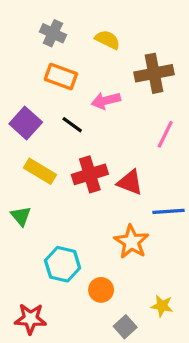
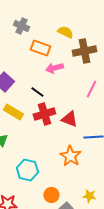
yellow semicircle: (107, 40) -> (65, 32), moved
orange rectangle: (61, 77) -> (40, 48), moved
black line: (72, 125) -> (37, 92), moved
orange circle: (101, 290) -> (51, 195), moved

